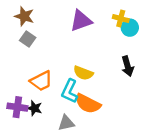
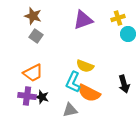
yellow cross: (121, 19) -> (118, 18), turned -32
cyan circle: (130, 28) -> (128, 34), moved
black arrow: (128, 66) -> (124, 84), moved
orange trapezoid: (41, 81) -> (33, 73), moved

